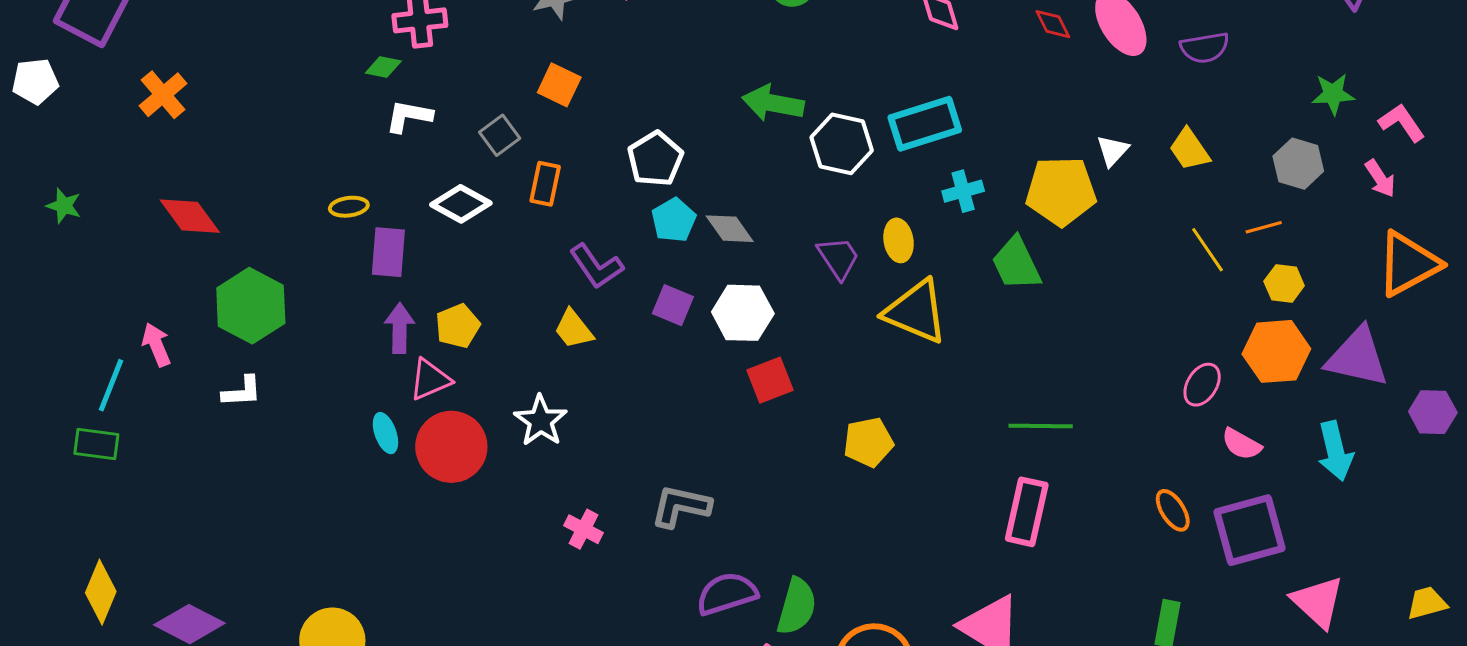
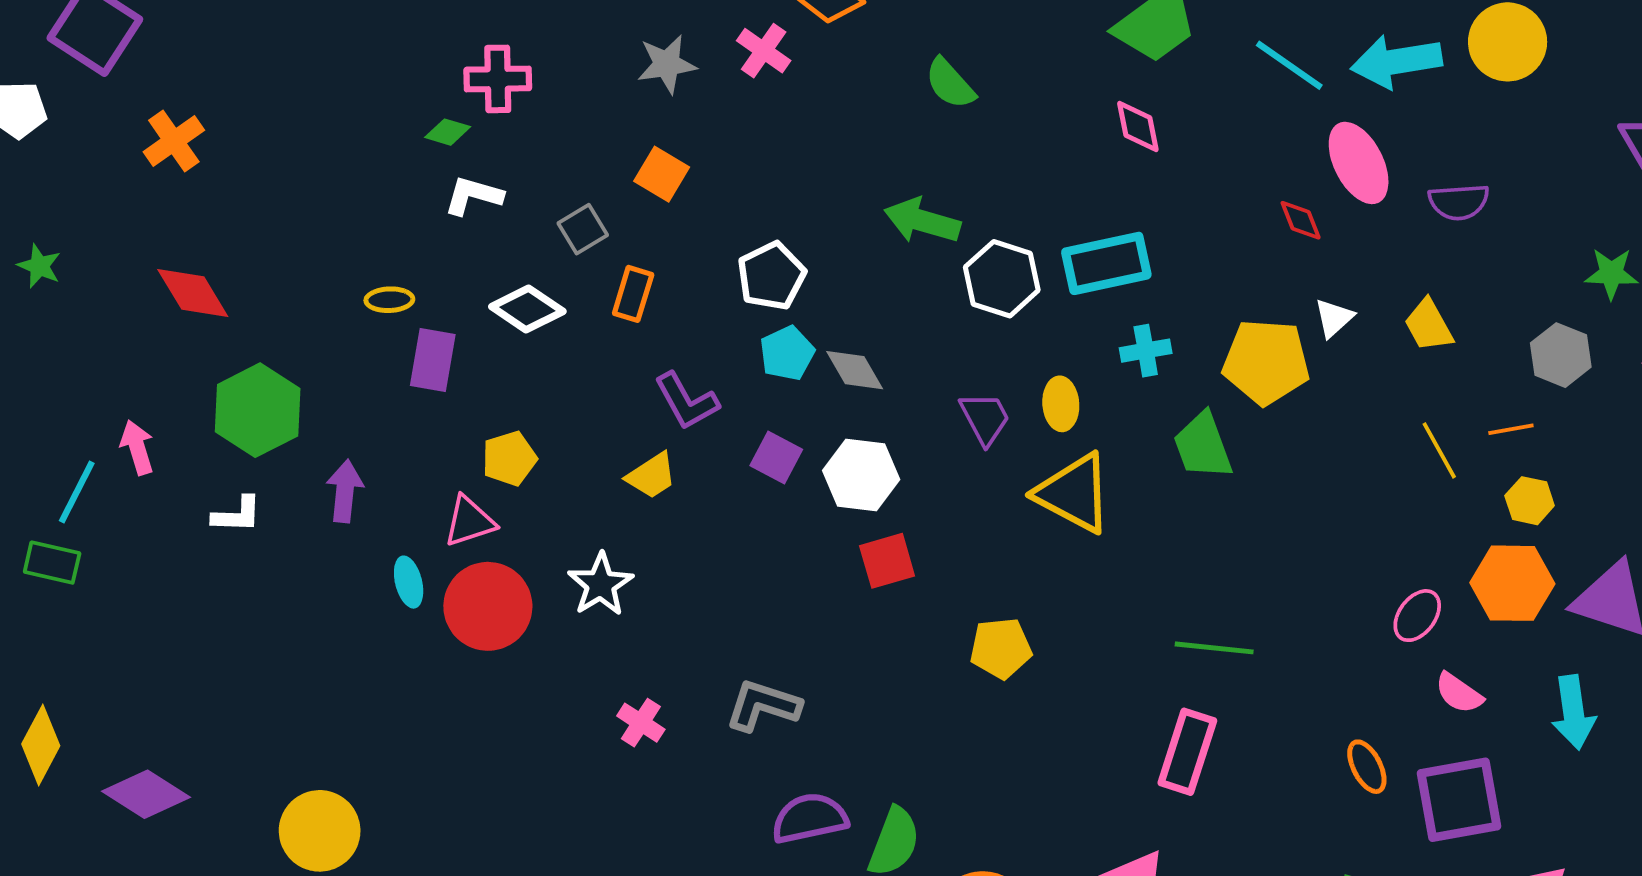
red diamond: (1053, 24) -> (1301, 220), moved
purple arrow: (400, 328) -> (345, 491), moved
yellow trapezoid: (574, 329) -> (651, 476), turned -90

